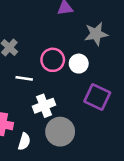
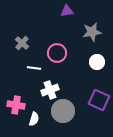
white circle: (79, 64) -> (97, 62), moved
purple square: (97, 97) -> (99, 100), moved

